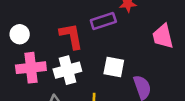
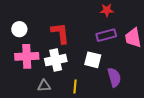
purple rectangle: (103, 21) -> (106, 35), moved

